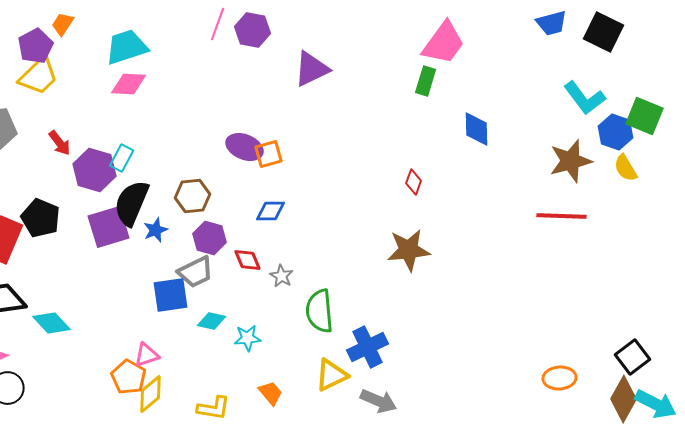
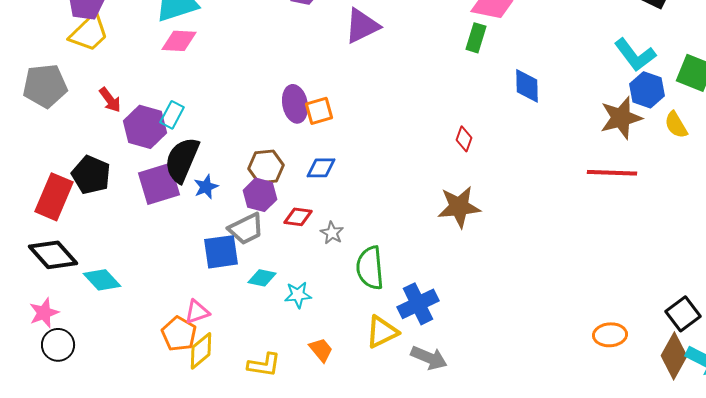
blue hexagon: (616, 132) -> (647, 90), moved
purple ellipse: (245, 147) -> (295, 104), turned 57
brown hexagon: (193, 196) -> (266, 167), moved
red diamond: (248, 260) -> (298, 217), turned -60

